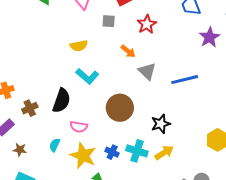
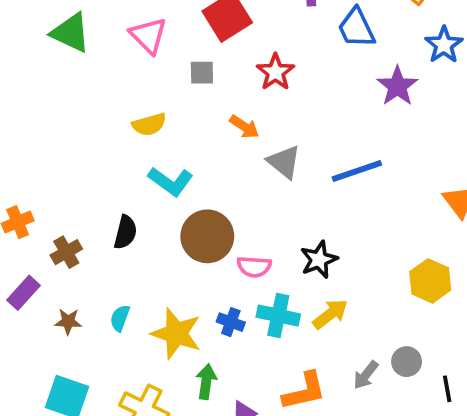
black semicircle: (61, 101) -> (125, 232), size x0.7
brown circle: (120, 108) -> (207, 236), moved
pink semicircle: (79, 127) -> (254, 267), moved
brown star: (20, 150) -> (68, 321), moved

